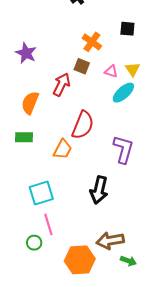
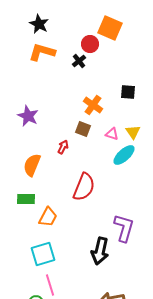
red arrow: (62, 84) -> (63, 147), size x0.6
orange trapezoid: (63, 149) -> (48, 217), moved
purple L-shape: (123, 149) -> (124, 228), moved

